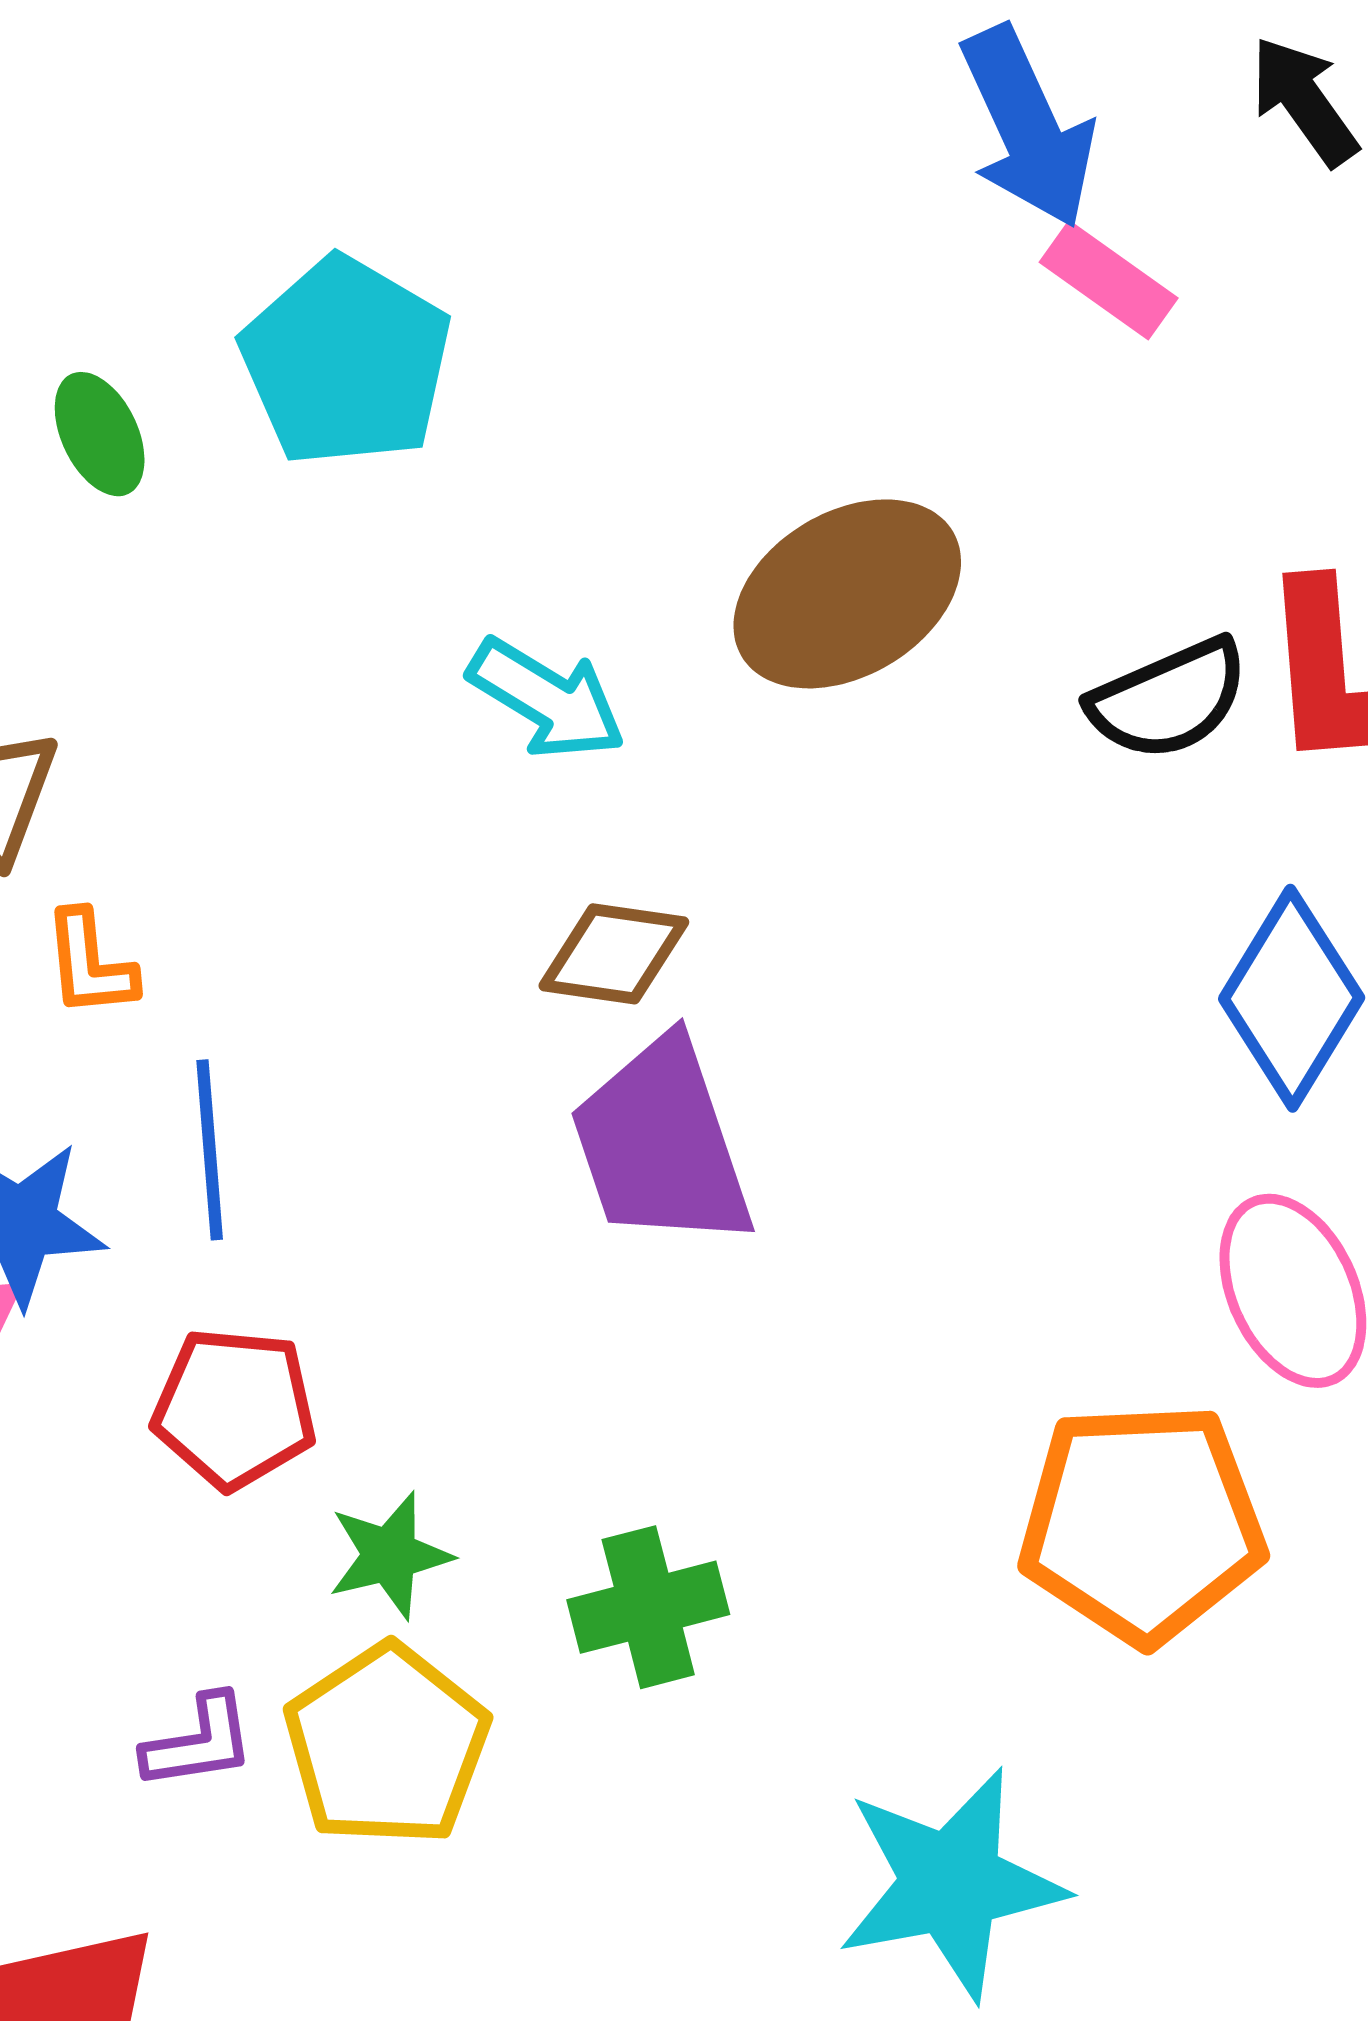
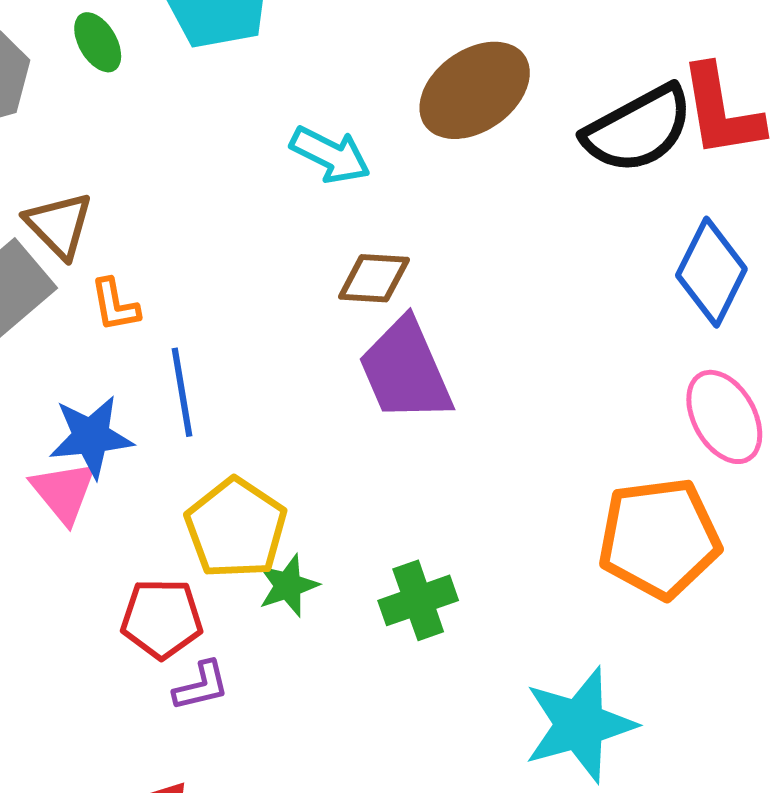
black semicircle: (1169, 699) -> (638, 129), size x1.4
red pentagon: (235, 1408) -> (162, 619), moved
yellow pentagon: (387, 1745) -> (236, 528), moved

